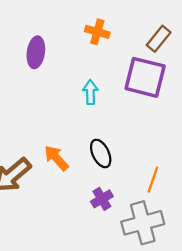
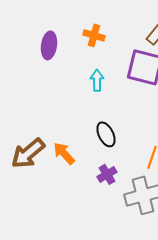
orange cross: (97, 32) -> (94, 35), moved
orange arrow: (56, 158) -> (64, 153), moved

